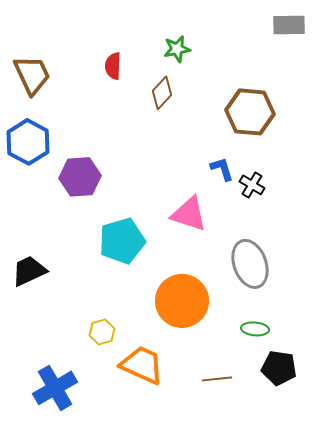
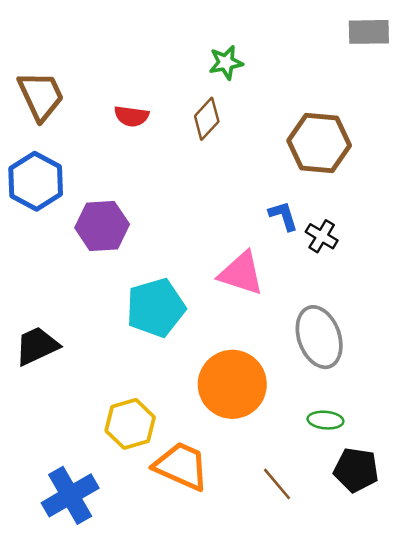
red semicircle: (113, 66) -> (131, 116), moved, turned -84
yellow hexagon: (102, 332) -> (130, 424), size x1.5
brown line: (217, 379) -> (277, 484), turned 56

